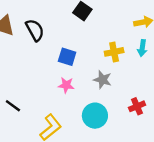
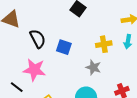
black semicircle: (35, 30) -> (38, 39), moved
pink star: (66, 85) -> (34, 70), moved, size x1.6

